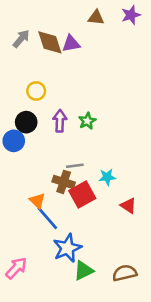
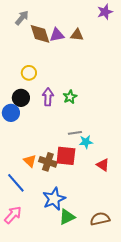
brown triangle: (96, 17) -> (77, 35), moved
gray arrow: (21, 39) -> (22, 18), moved
gray line: (75, 166) -> (75, 133), moved
brown cross: (64, 182) -> (48, 162), moved
red square: (82, 194) -> (66, 156), turned 35
blue line: (47, 218) -> (16, 183), moved

